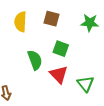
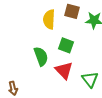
brown square: (51, 19) -> (72, 11), moved
yellow semicircle: (20, 22) -> (49, 19), moved

